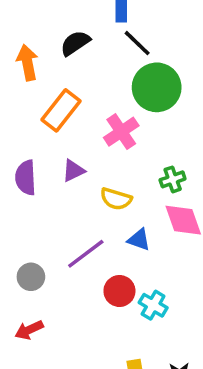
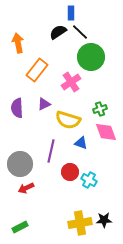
black semicircle: (75, 43) -> (58, 32), moved
yellow semicircle: (116, 199) -> (68, 120), size x1.4
purple line: (86, 254) -> (51, 151), turned -40
gray circle: (31, 277) -> (20, 164), size x1.6
red arrow: (29, 330) -> (26, 188), moved

